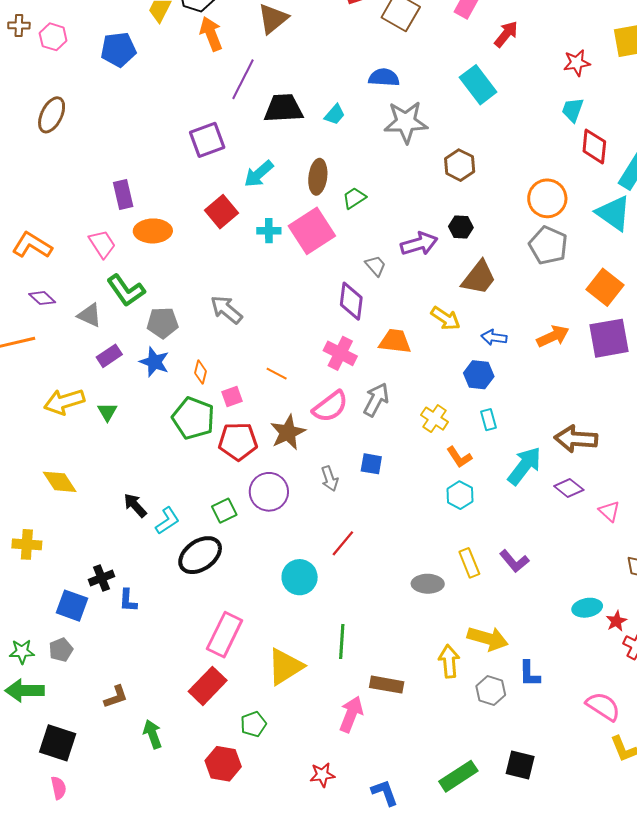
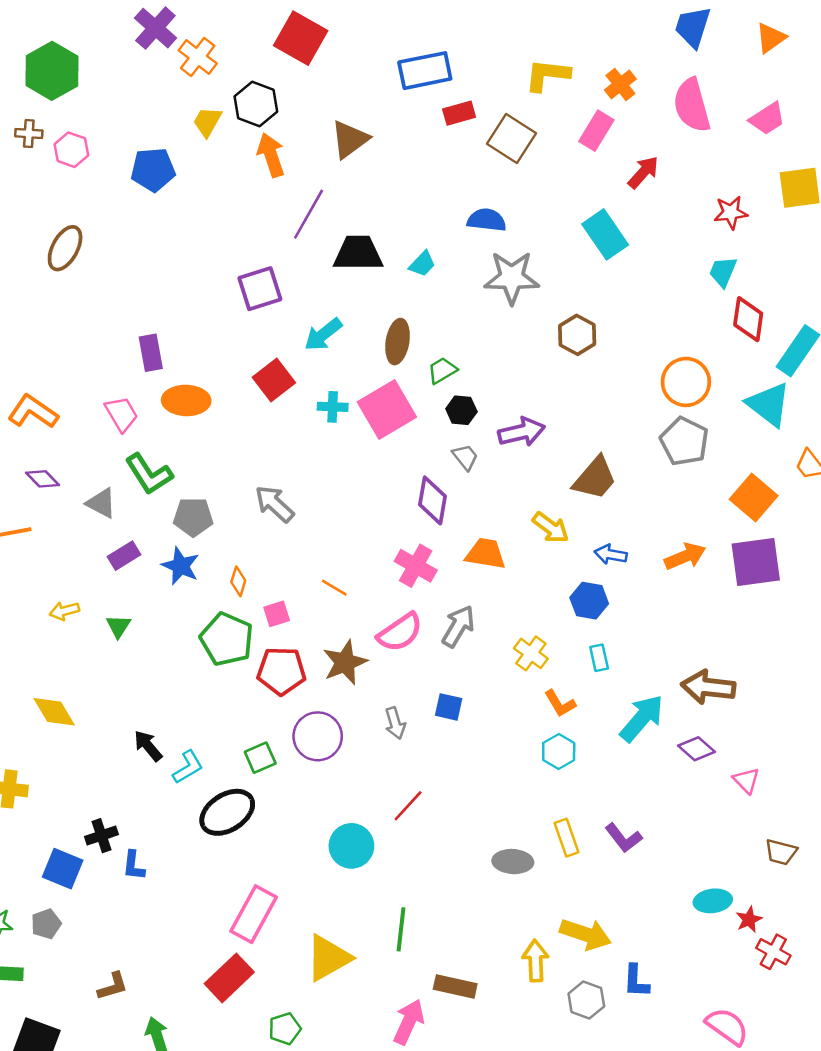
black hexagon: (461, 227) -> (461, 410), moved
yellow arrow: (64, 402) -> (64, 611), size x0.6

